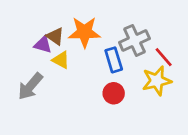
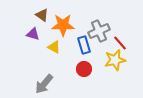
brown triangle: (55, 36) -> (42, 15), moved
yellow triangle: (61, 60) -> (54, 47), moved
gray arrow: (30, 86) -> (44, 84), moved

